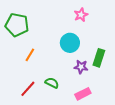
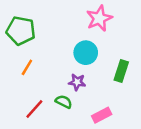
pink star: (81, 15) -> (99, 18), size x1.5
orange line: (30, 55) -> (27, 67), moved
purple star: (81, 67) -> (77, 82), moved

